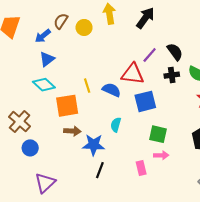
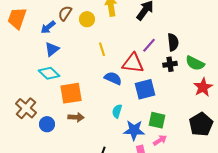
black semicircle: (175, 52) -> (173, 42), turned 30
yellow line: (87, 86) -> (102, 49), moved
blue star: (94, 145) -> (134, 130), moved
blue circle: (30, 148) -> (47, 124), moved
pink arrow: (161, 155) -> (160, 140), turned -32

